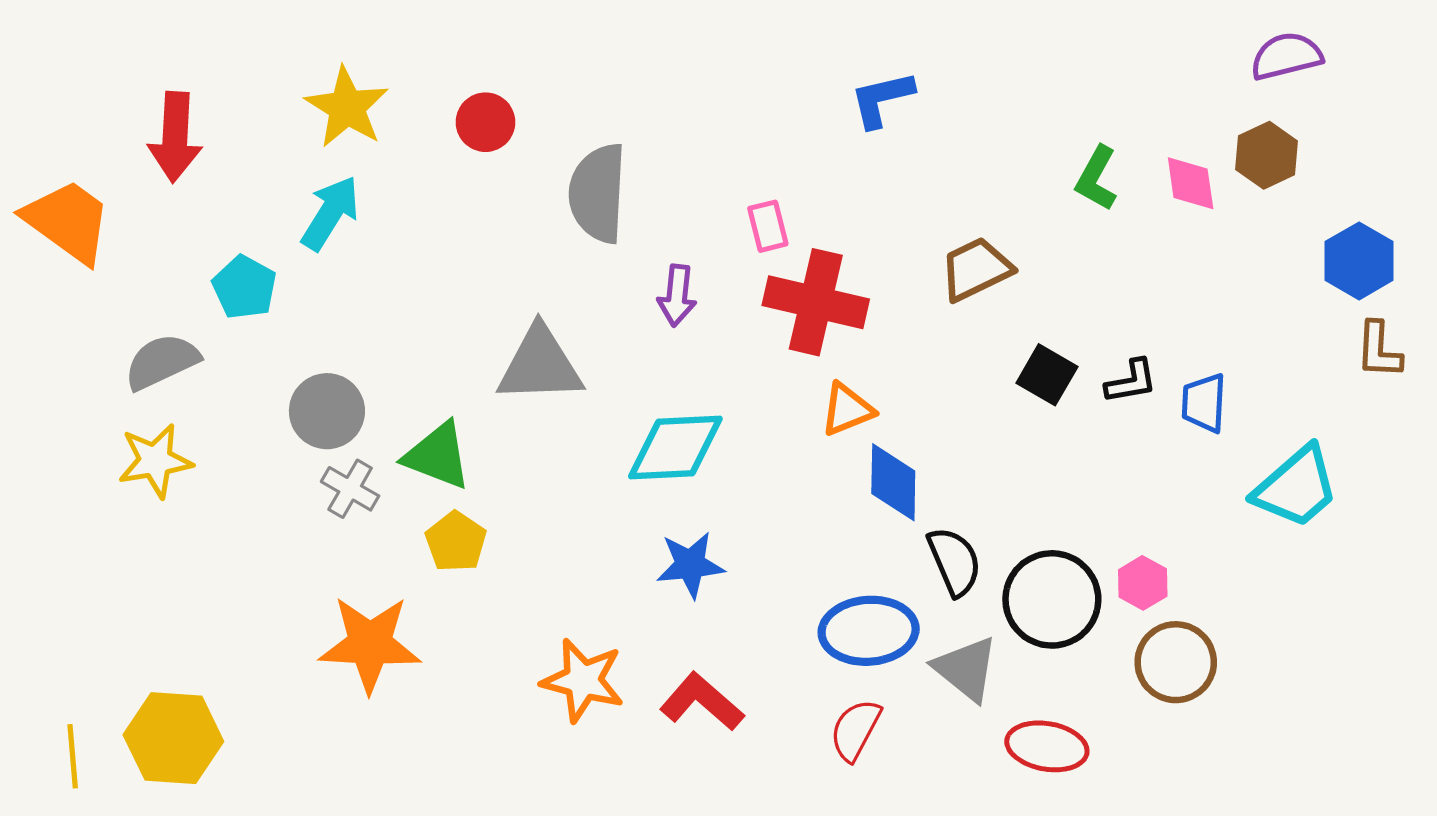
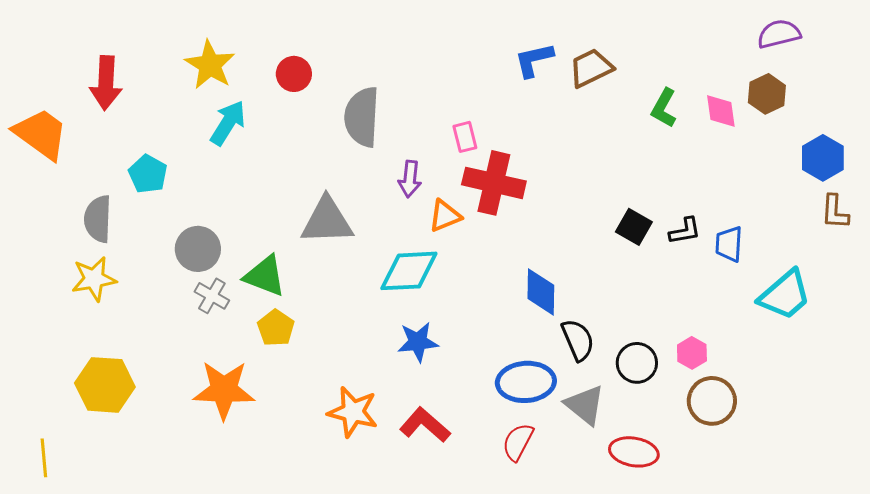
cyan arrow: (330, 213) -> (228, 123), moved
brown trapezoid: (976, 269) -> (591, 68), moved
gray semicircle: (162, 362) -> (98, 219), turned -63
orange triangle: (847, 410) -> (445, 216), moved
black circle: (1052, 599) -> (637, 363), size x0.7
yellow hexagon: (173, 738) -> (105, 385), moved

